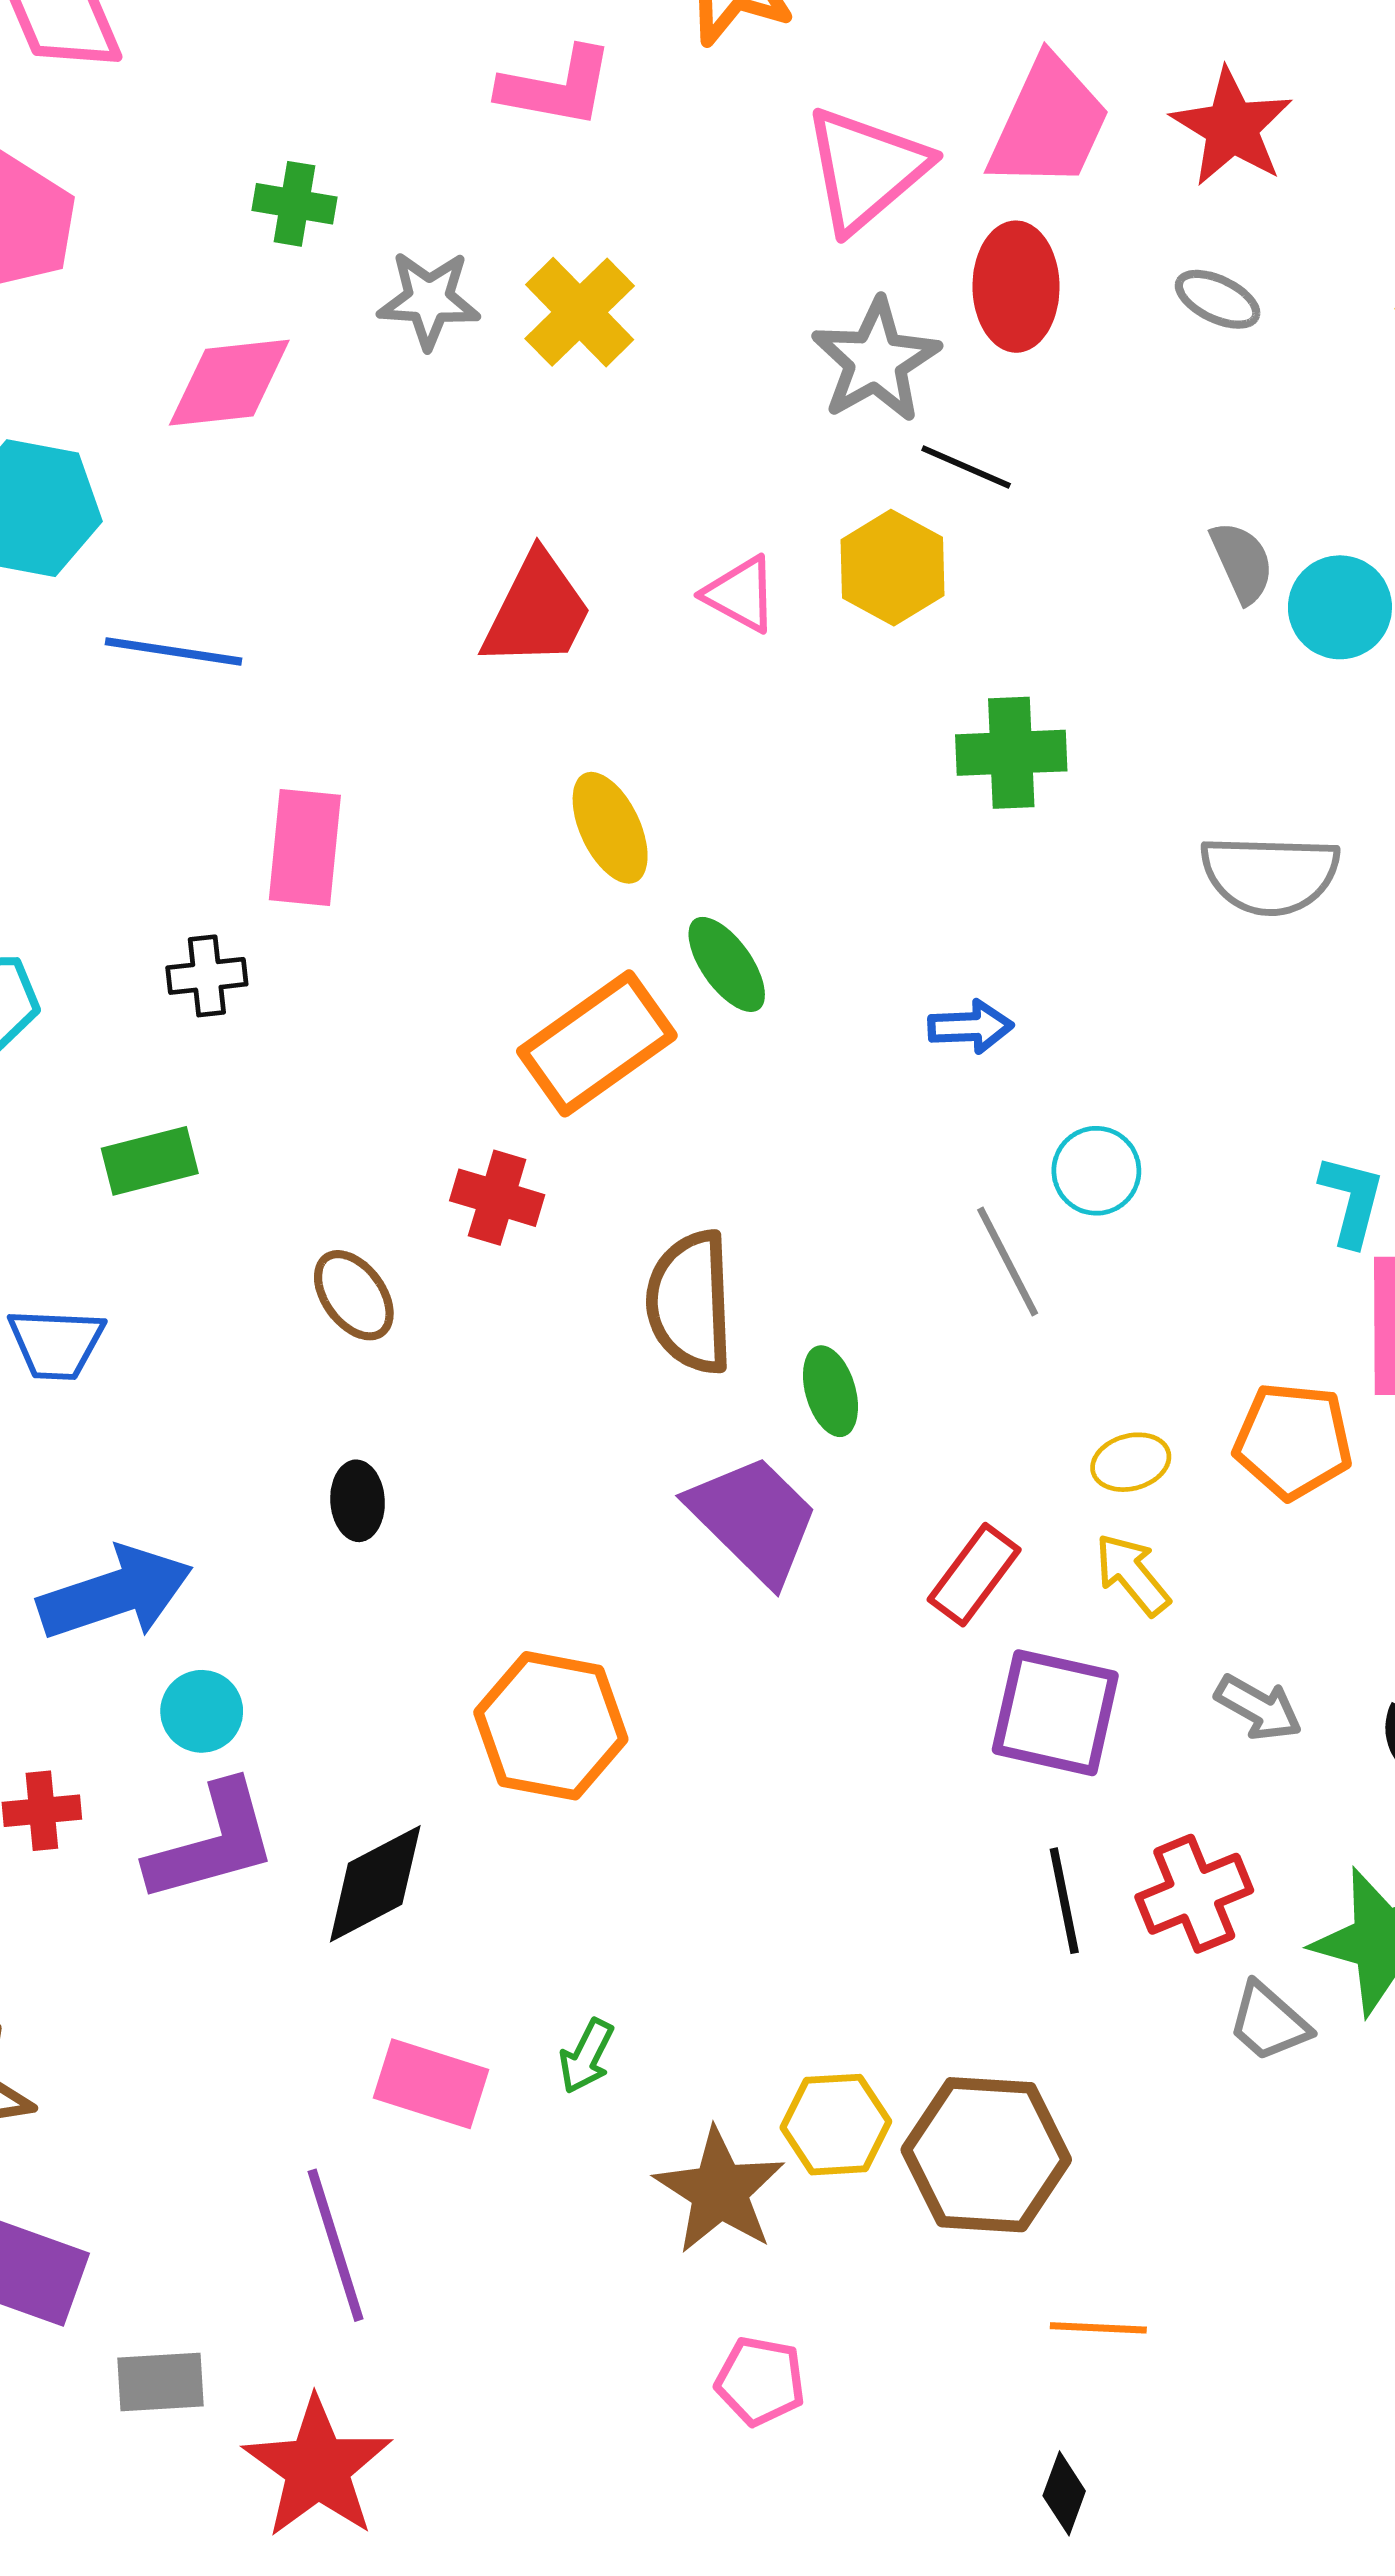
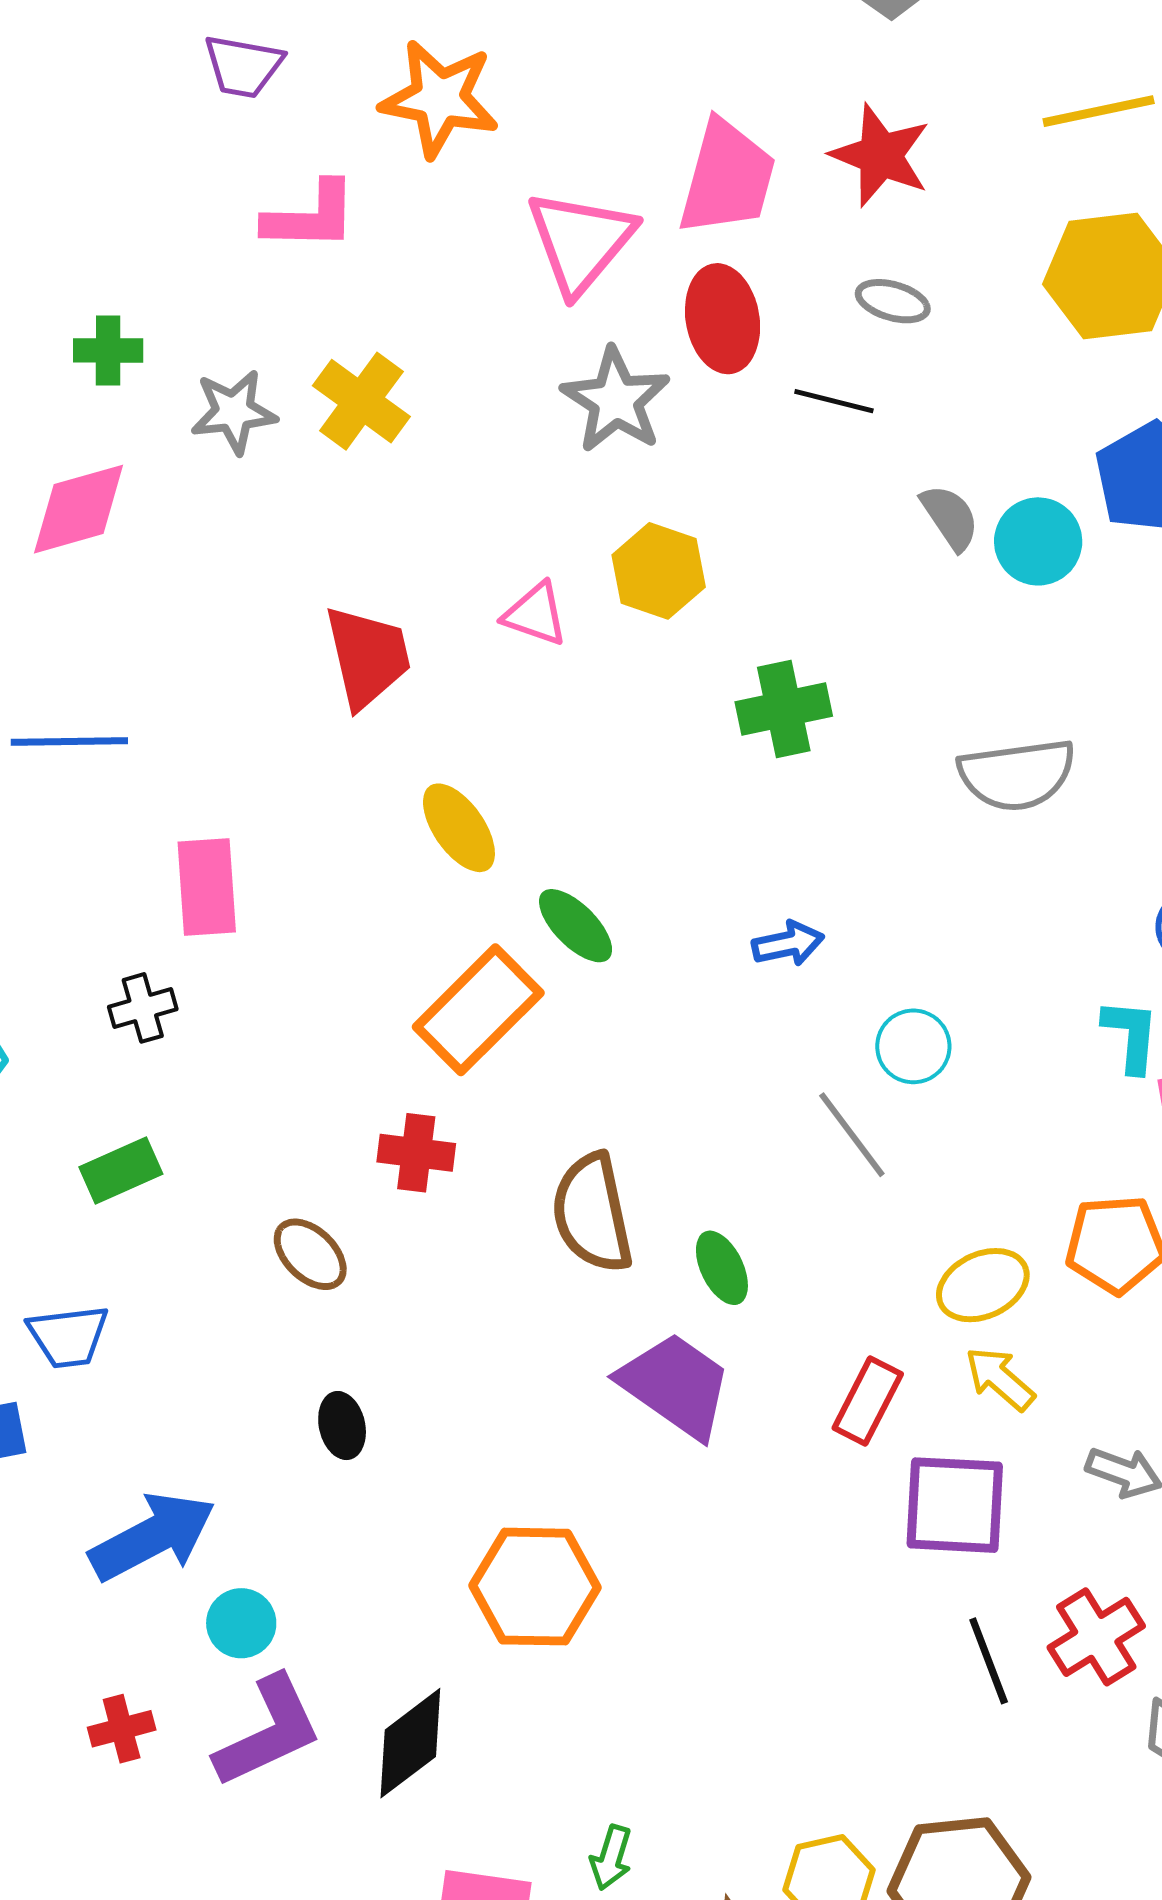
black line: (966, 467) -> (834, 401), moved
red trapezoid: (537, 611) -> (368, 657), turned -30
yellow ellipse: (1131, 1462) -> (983, 1285), size x1.4

